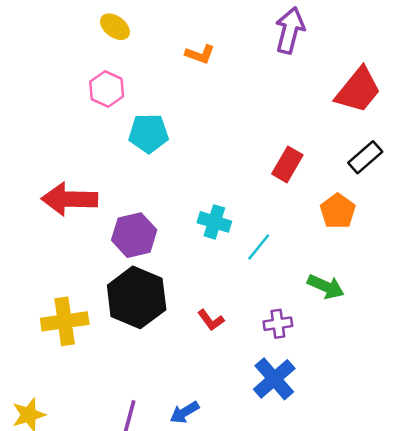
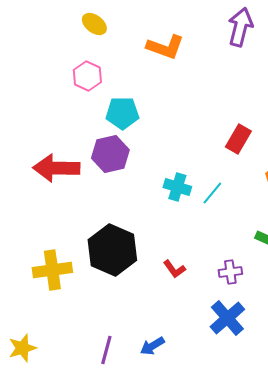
orange L-shape: (200, 54) -> (165, 47), size x1.5
purple hexagon: (134, 235) -> (110, 154), moved
cyan line: (259, 247) -> (212, 193), moved

